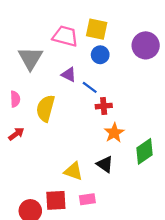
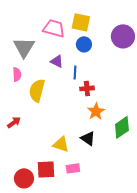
blue line: (90, 87) -> (75, 72), turned 56
pink semicircle: (15, 99) -> (17, 74), moved
red arrow: (16, 134) -> (14, 122), moved

